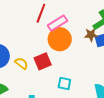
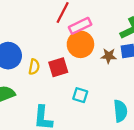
brown star: (91, 35) -> (109, 56), moved
yellow semicircle: (21, 63) -> (34, 67), turned 56

